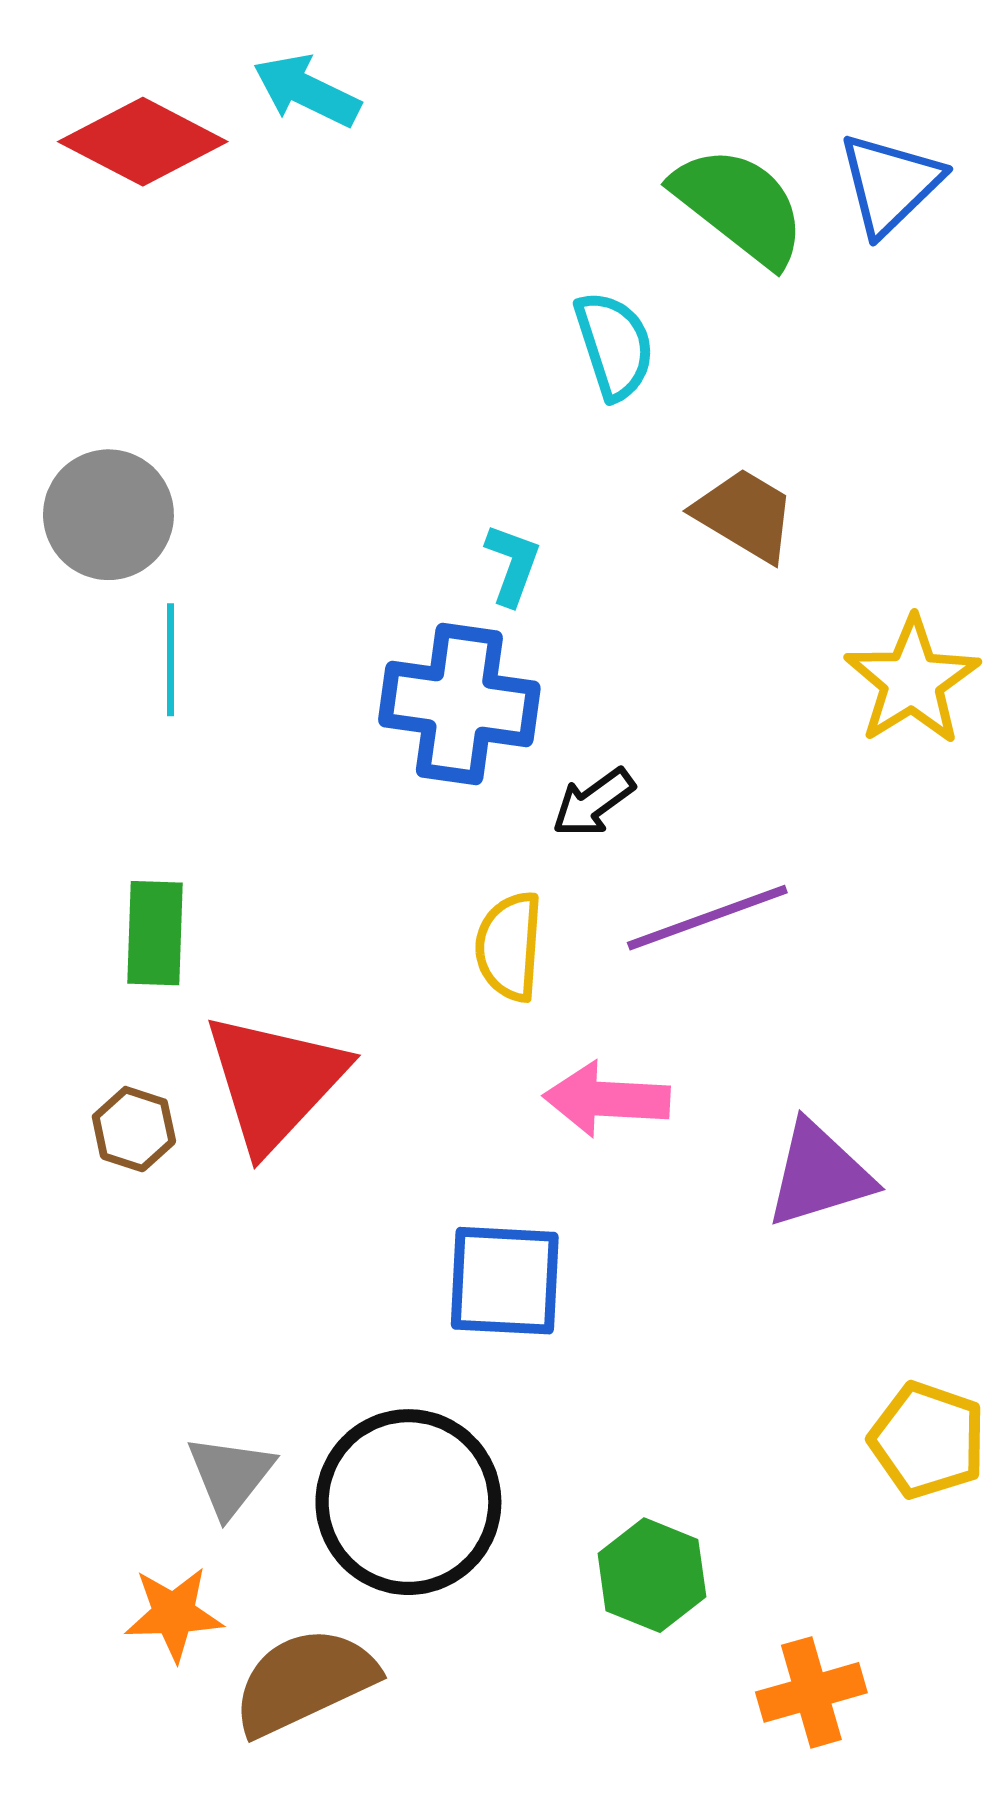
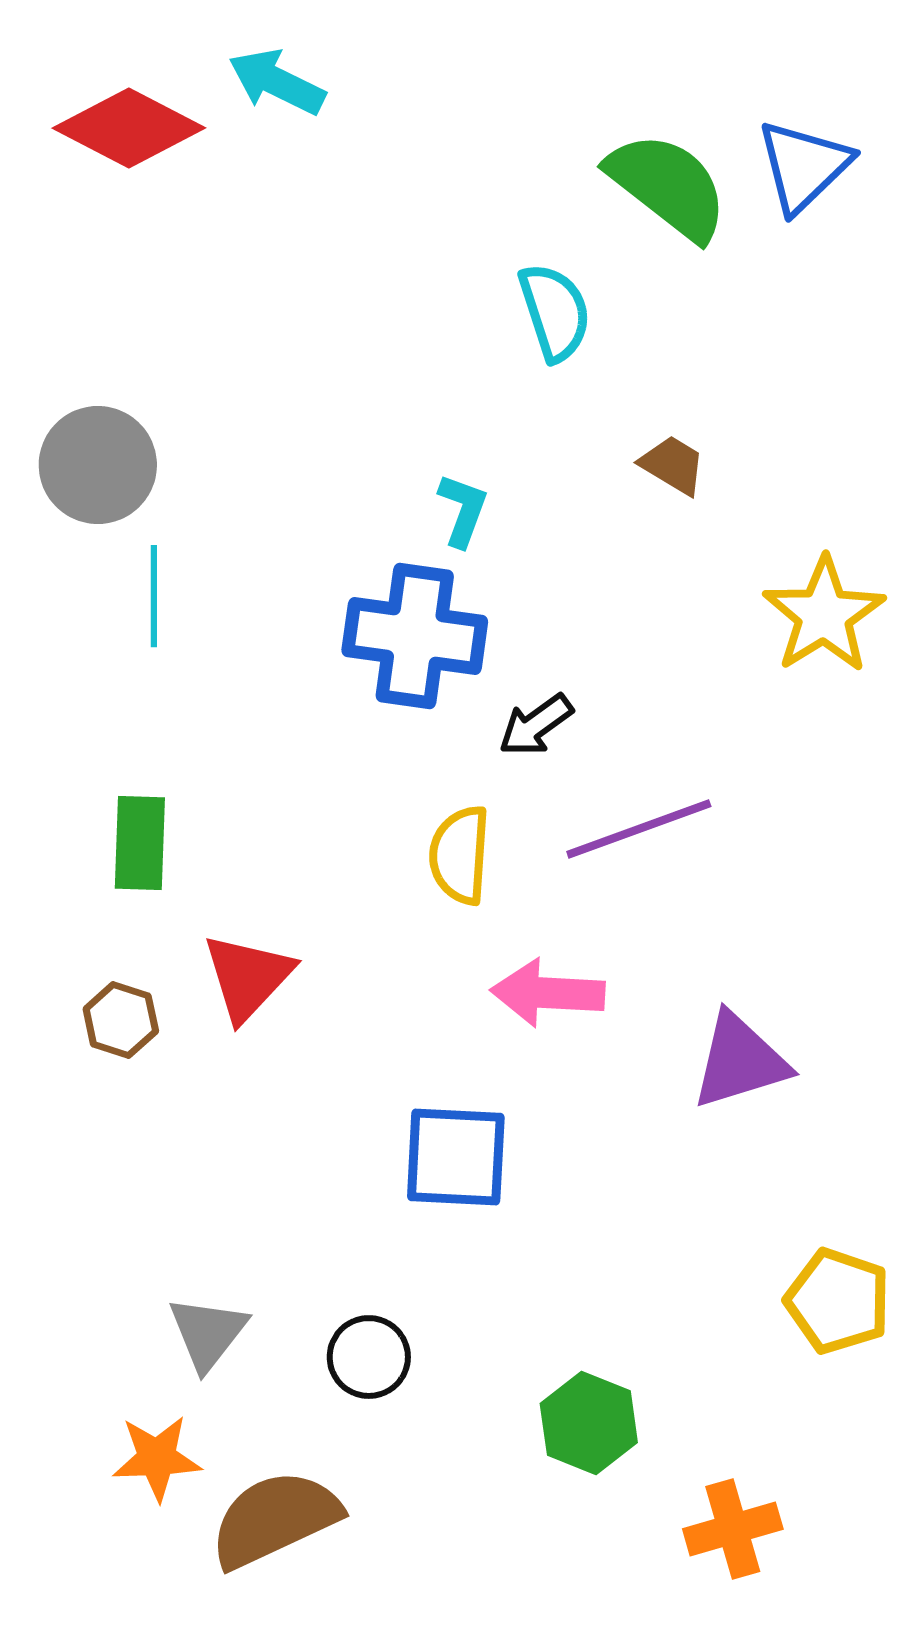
brown trapezoid: (745, 515) -> (673, 465), size x0.7
red triangle: (275, 1081) -> (248, 977), size x0.7
black circle: (408, 1502) -> (369, 1357), size x0.5

